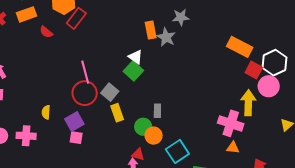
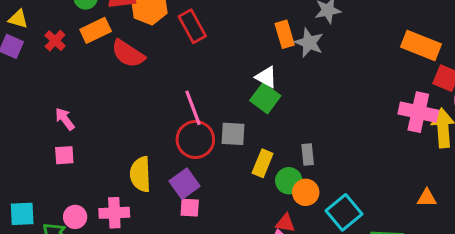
red rectangle: (76, 18) -> (192, 26), moved, turned -60
red semicircle: (46, 32) -> (128, 54), size x1.6
gray square: (110, 92) -> (233, 134), turned -30
yellow semicircle: (46, 112) -> (140, 174), size x1.6
yellow rectangle: (117, 113) -> (263, 163), moved, turned 48
pink cross: (231, 123) -> (418, 112), moved

